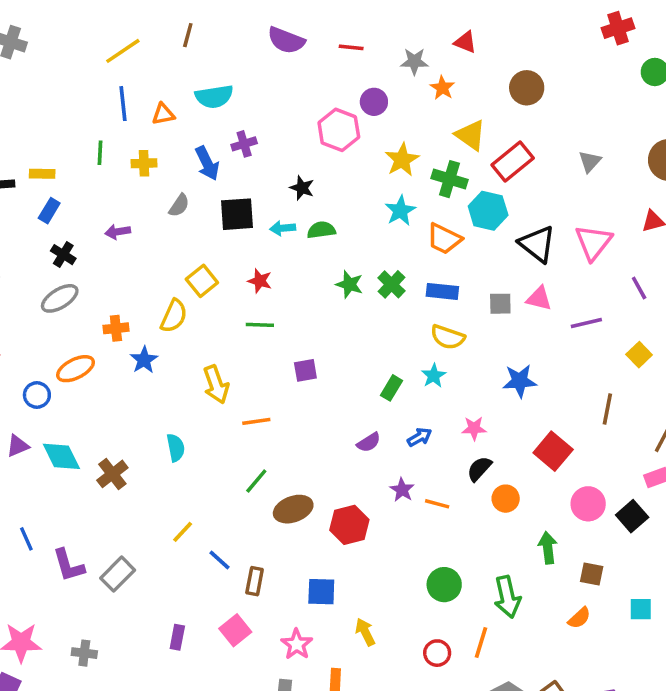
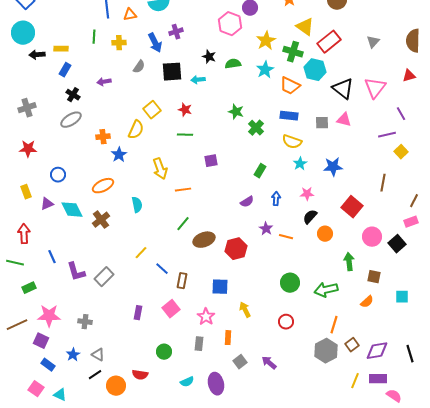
green semicircle: (321, 230) -> (233, 64), moved
green cross: (392, 284) -> (256, 128), moved
purple line: (586, 323) -> (387, 135), moved
orange ellipse: (76, 369) -> (103, 186), moved
cyan star: (434, 376) -> (300, 164), moved
blue arrow: (420, 437) -> (276, 199), turned -56
green arrow: (507, 597) -> (326, 290), turned 90
orange line: (481, 643) -> (334, 325), moved

